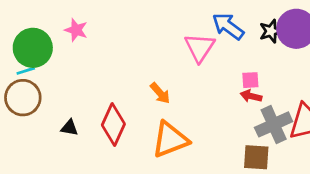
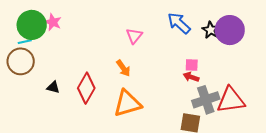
pink star: (76, 30) -> (53, 22), moved
black star: (271, 31) -> (211, 30), turned -30
pink triangle: (200, 48) -> (134, 36), moved, size x0.7

